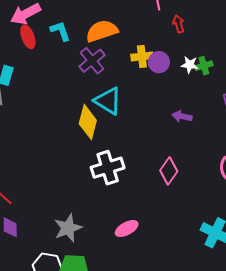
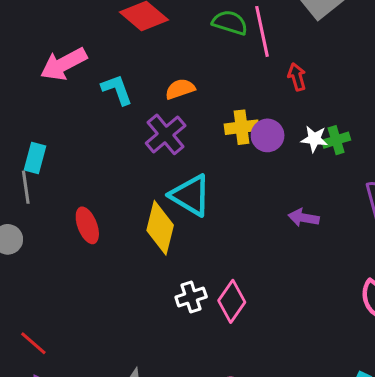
orange semicircle: (102, 31) -> (180, 89), size x0.6
red ellipse: (28, 37) -> (87, 225), moved
white cross: (108, 168) -> (191, 297), size x0.6
pink diamond: (169, 171) -> (232, 301), moved

